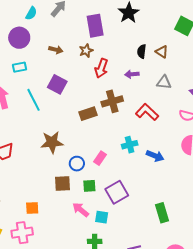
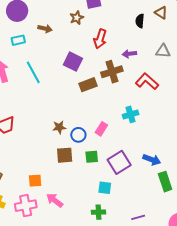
brown arrow: (56, 50) -> (45, 29), moved
brown star: (86, 51) -> (77, 18), moved
brown triangle: (162, 52) -> (161, 13), moved
purple arrow: (132, 74) -> (129, 54), moved
purple square: (57, 84) -> (73, 62), moved
brown star: (52, 142) -> (59, 127), moved, size x0.6
blue arrow: (155, 156) -> (152, 160), moved
pink arrow: (81, 210) -> (55, 200), moved

